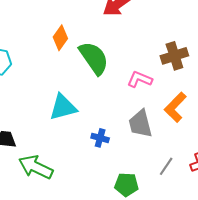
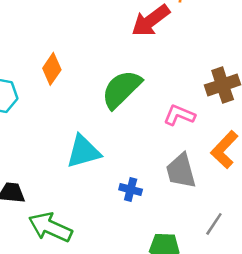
orange diamond: (60, 38) -> (52, 69), moved
green semicircle: (94, 58) -> (121, 89), turned -99

